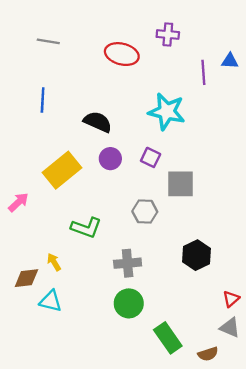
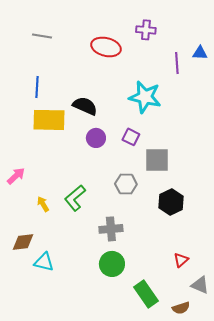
yellow rectangle: (62, 170) -> (49, 120), moved, turned 40
green L-shape: (86, 228) -> (75, 198), turned 120
black hexagon: (197, 255) -> (171, 202), moved
yellow arrow: (54, 262) -> (43, 204), moved
red triangle: (231, 299) -> (181, 260), moved

